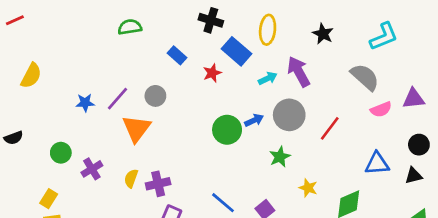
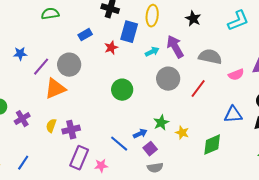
blue rectangle: (237, 51) -> (129, 32), turned 65
blue rectangle: (177, 55) -> (85, 35), turned -72
gray semicircle: (365, 77) -> (210, 57), moved, turned -30
gray circle: (155, 96) -> (69, 65), size x1.5
blue star: (85, 103) -> (20, 54), moved
blue arrow: (254, 120) -> (140, 134), moved
orange triangle: (136, 128) -> (55, 89), turned 30
green star: (280, 157) -> (161, 123), moved

